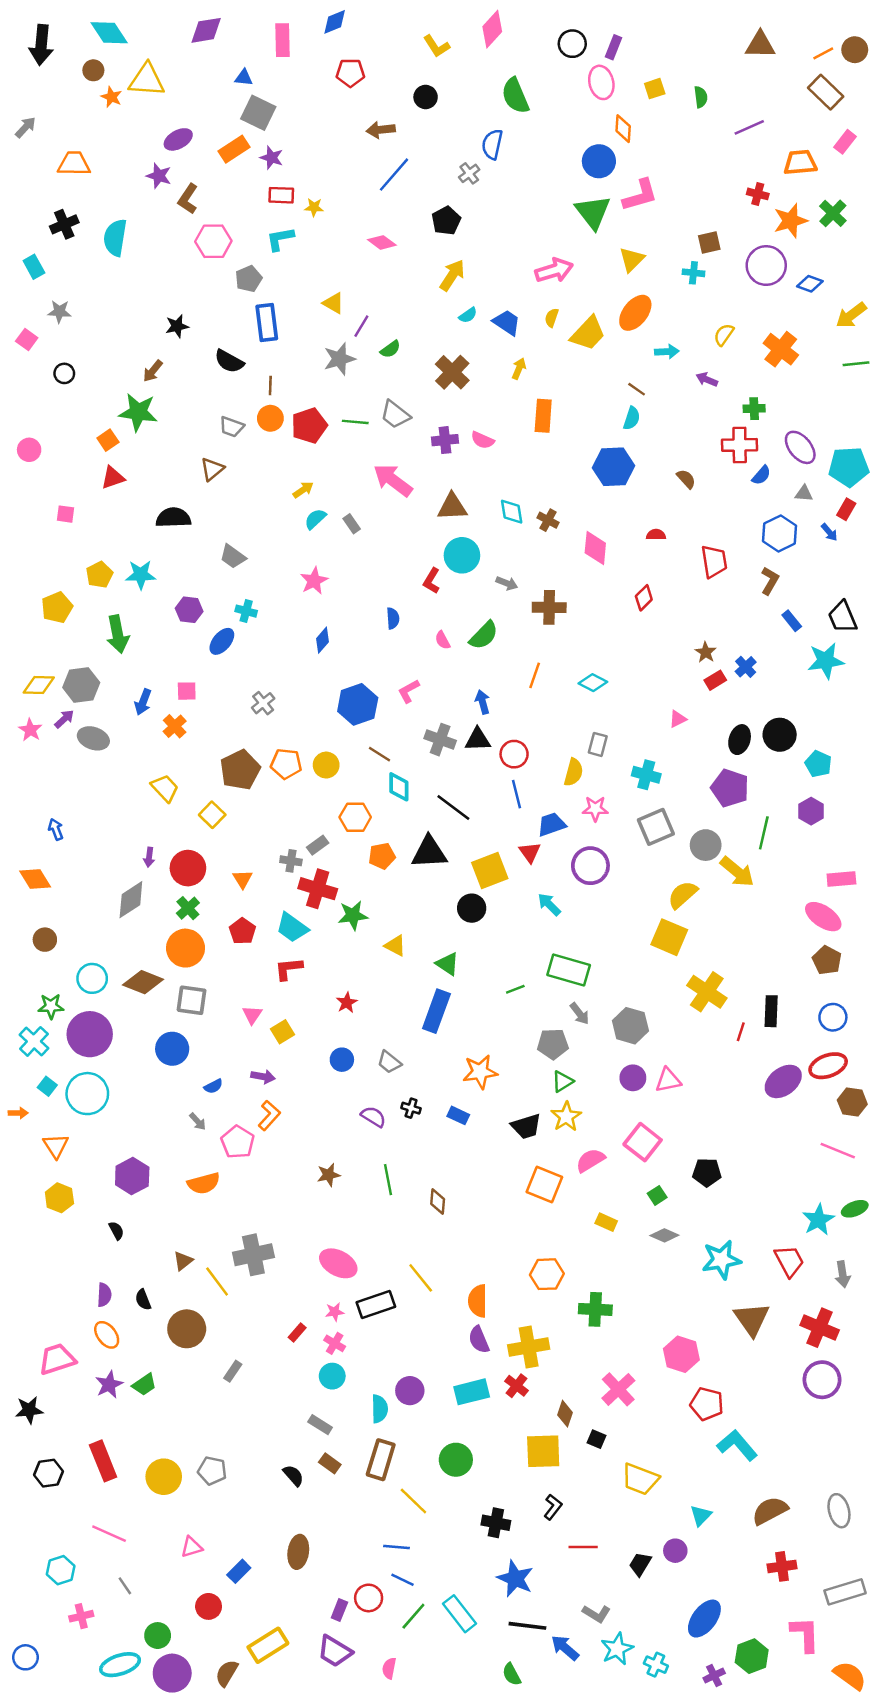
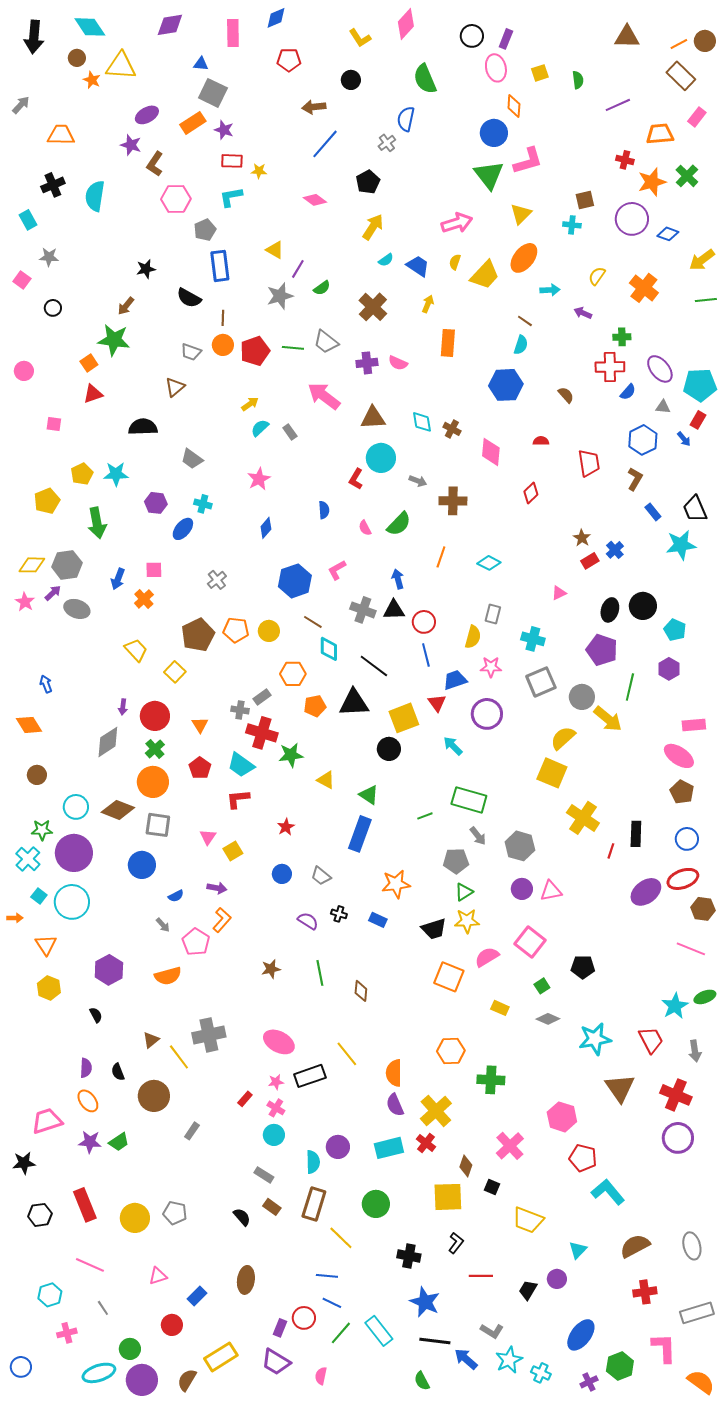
yellow star: (566, 1117) -> (467, 921), turned 30
yellow cross: (529, 1347) -> (436, 1111), turned -32
purple star: (109, 1385) -> (90, 1142), turned 30

